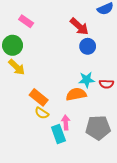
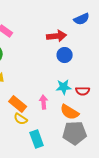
red arrow: (79, 26) -> (57, 36), turned -48
orange semicircle: (76, 94) -> (70, 112), moved, turned -138
pink arrow: (66, 122) -> (44, 102), moved

